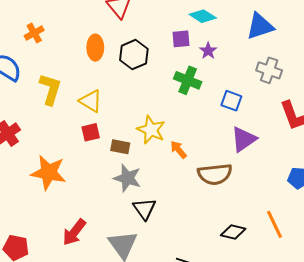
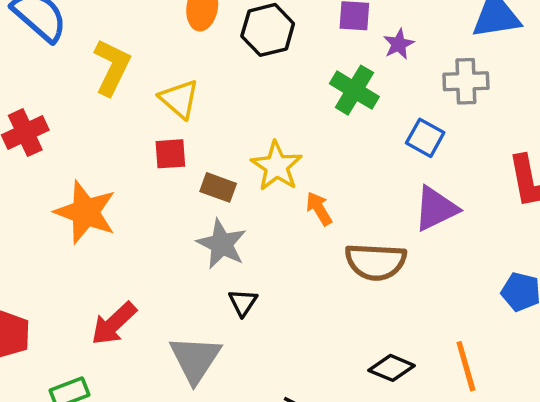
gray cross: (269, 70) -> (466, 81), moved, turned -30
black triangle: (144, 209) -> (243, 302), size x0.7

